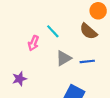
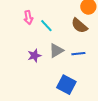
pink arrow: (33, 43) -> (28, 18), moved, turned -32
purple star: (19, 79) -> (34, 56), moved

